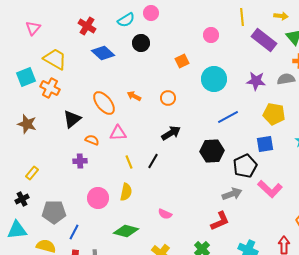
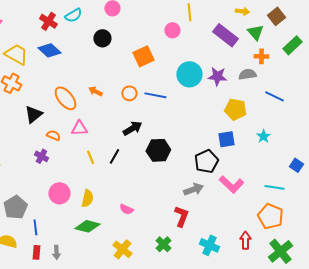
yellow line: (242, 17) -> (189, 12), moved
cyan semicircle: (126, 20) -> (73, 15), moved
blue diamond: (103, 53) -> (49, 50), moved
orange square: (182, 61) -> (143, 56), size x1.5
cyan circle: (214, 79) -> (189, 74), moved
blue line: (228, 117) -> (155, 95), moved, turned 40
black hexagon: (212, 151) -> (158, 150), moved
purple cross: (80, 161) -> (41, 156), turned 32
yellow semicircle: (126, 192) -> (87, 198), moved
gray pentagon: (54, 212) -> (15, 207), turned -30
red L-shape: (220, 221) -> (181, 216), turned -45
blue line: (74, 232) -> (35, 227), turned -35

